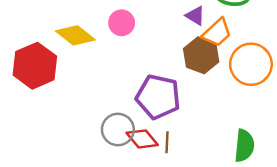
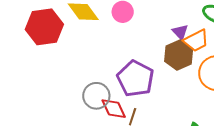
purple triangle: (195, 16) -> (180, 32), moved

